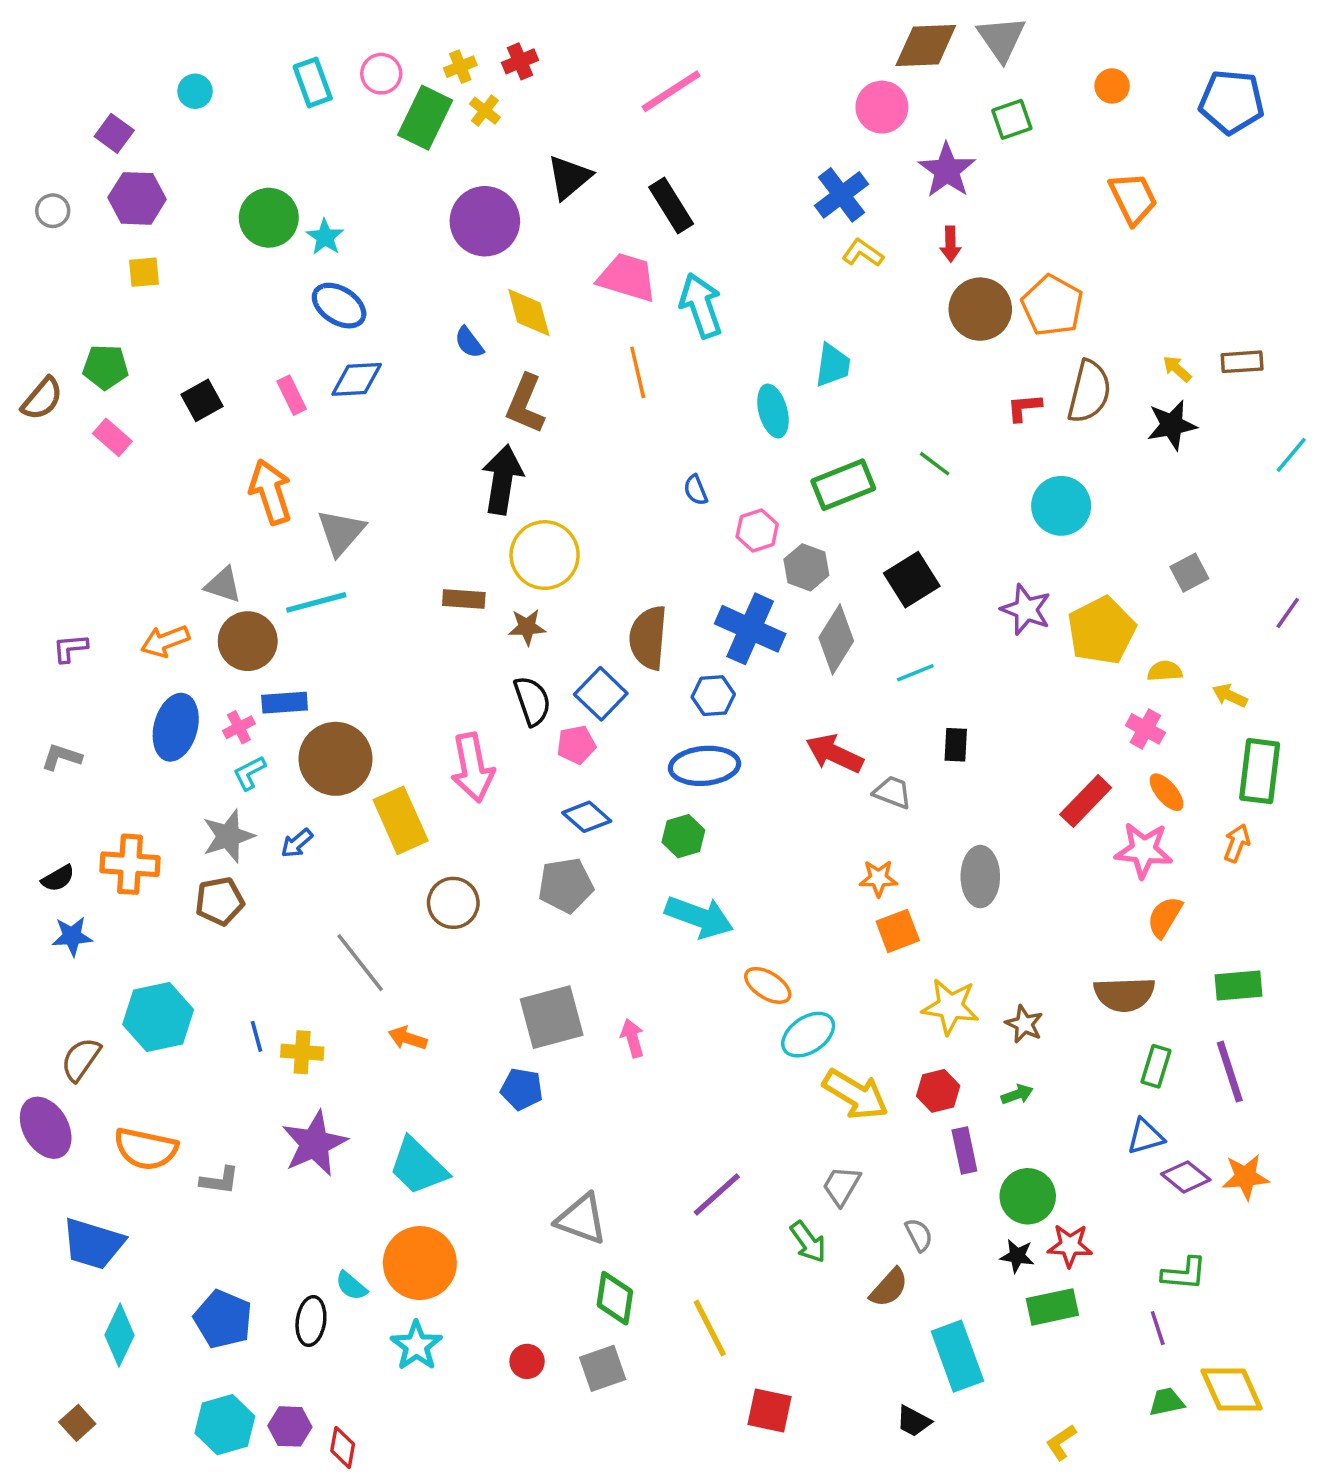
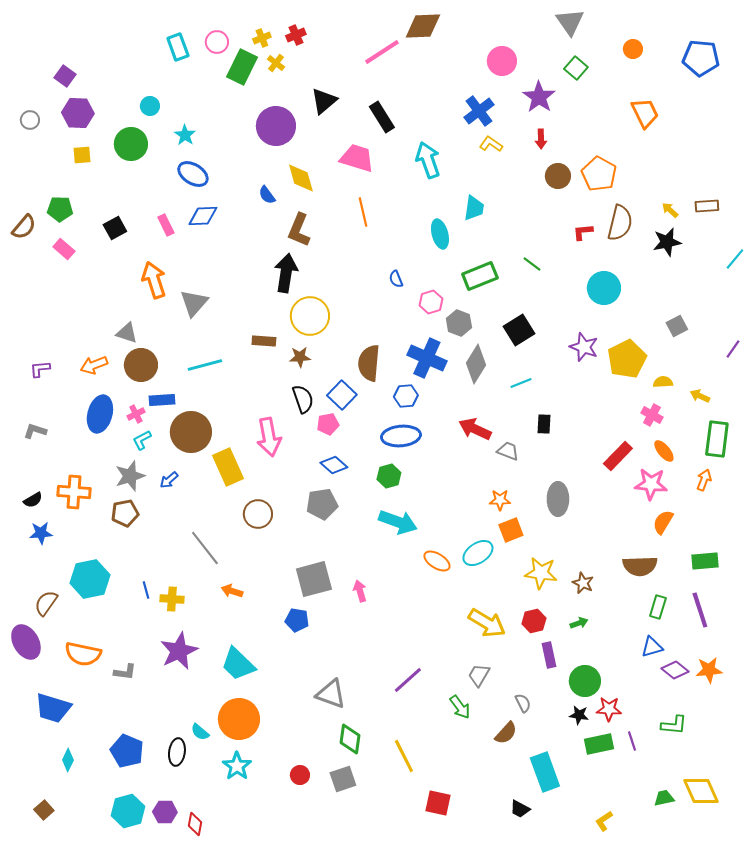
brown diamond: (926, 46) -> (423, 26), moved
cyan circle: (195, 91) -> (150, 106), moved
green square: (1012, 119) -> (576, 68), turned -30
green circle: (269, 218) -> (131, 144), moved
cyan arrow: (701, 306) -> (428, 160), moved
brown circle: (980, 309) -> (558, 176), size x0.7
cyan line: (316, 602) -> (205, 365), moved
cyan ellipse: (808, 1035) -> (478, 553), moved
purple line: (1158, 1328) -> (632, 741), moved
cyan diamond: (119, 1335) -> (68, 760), size x0.7

